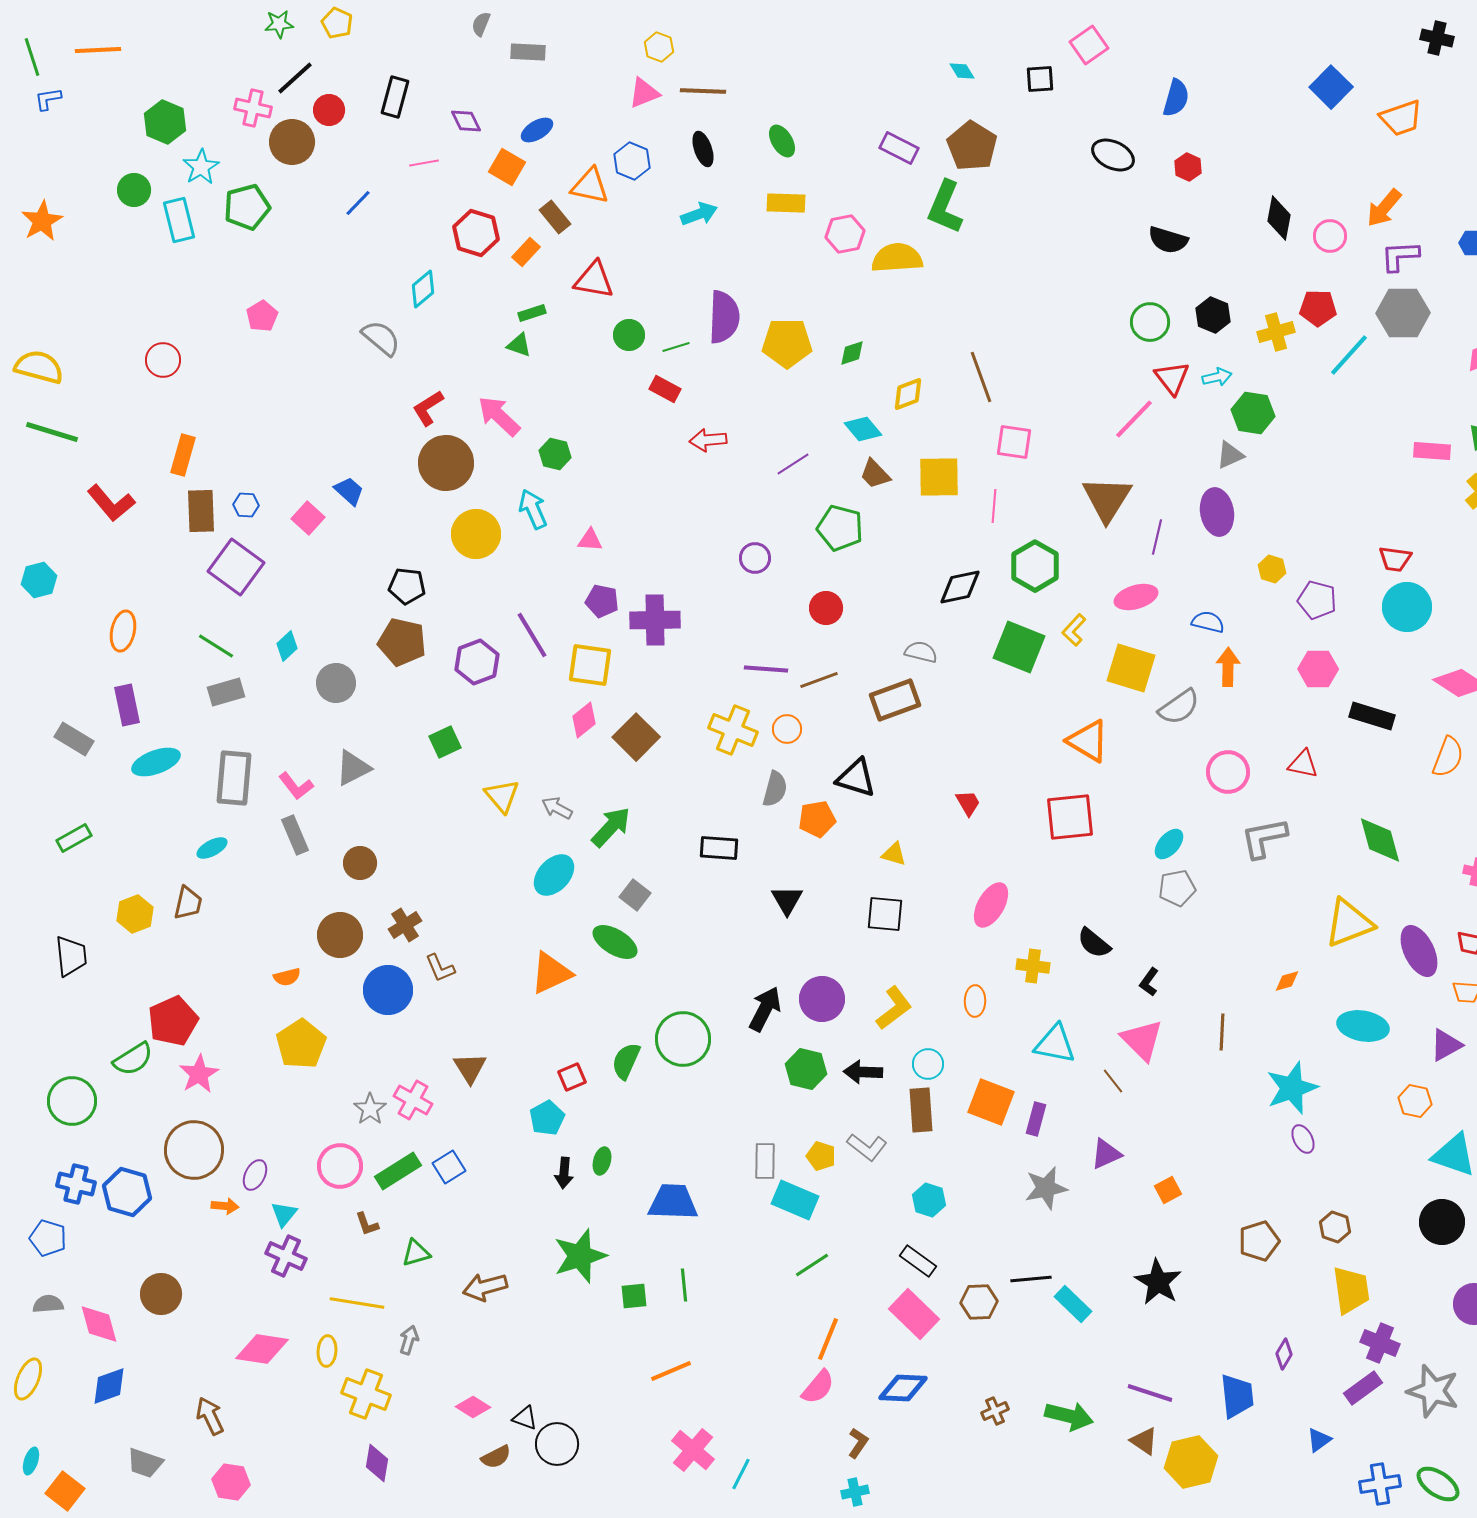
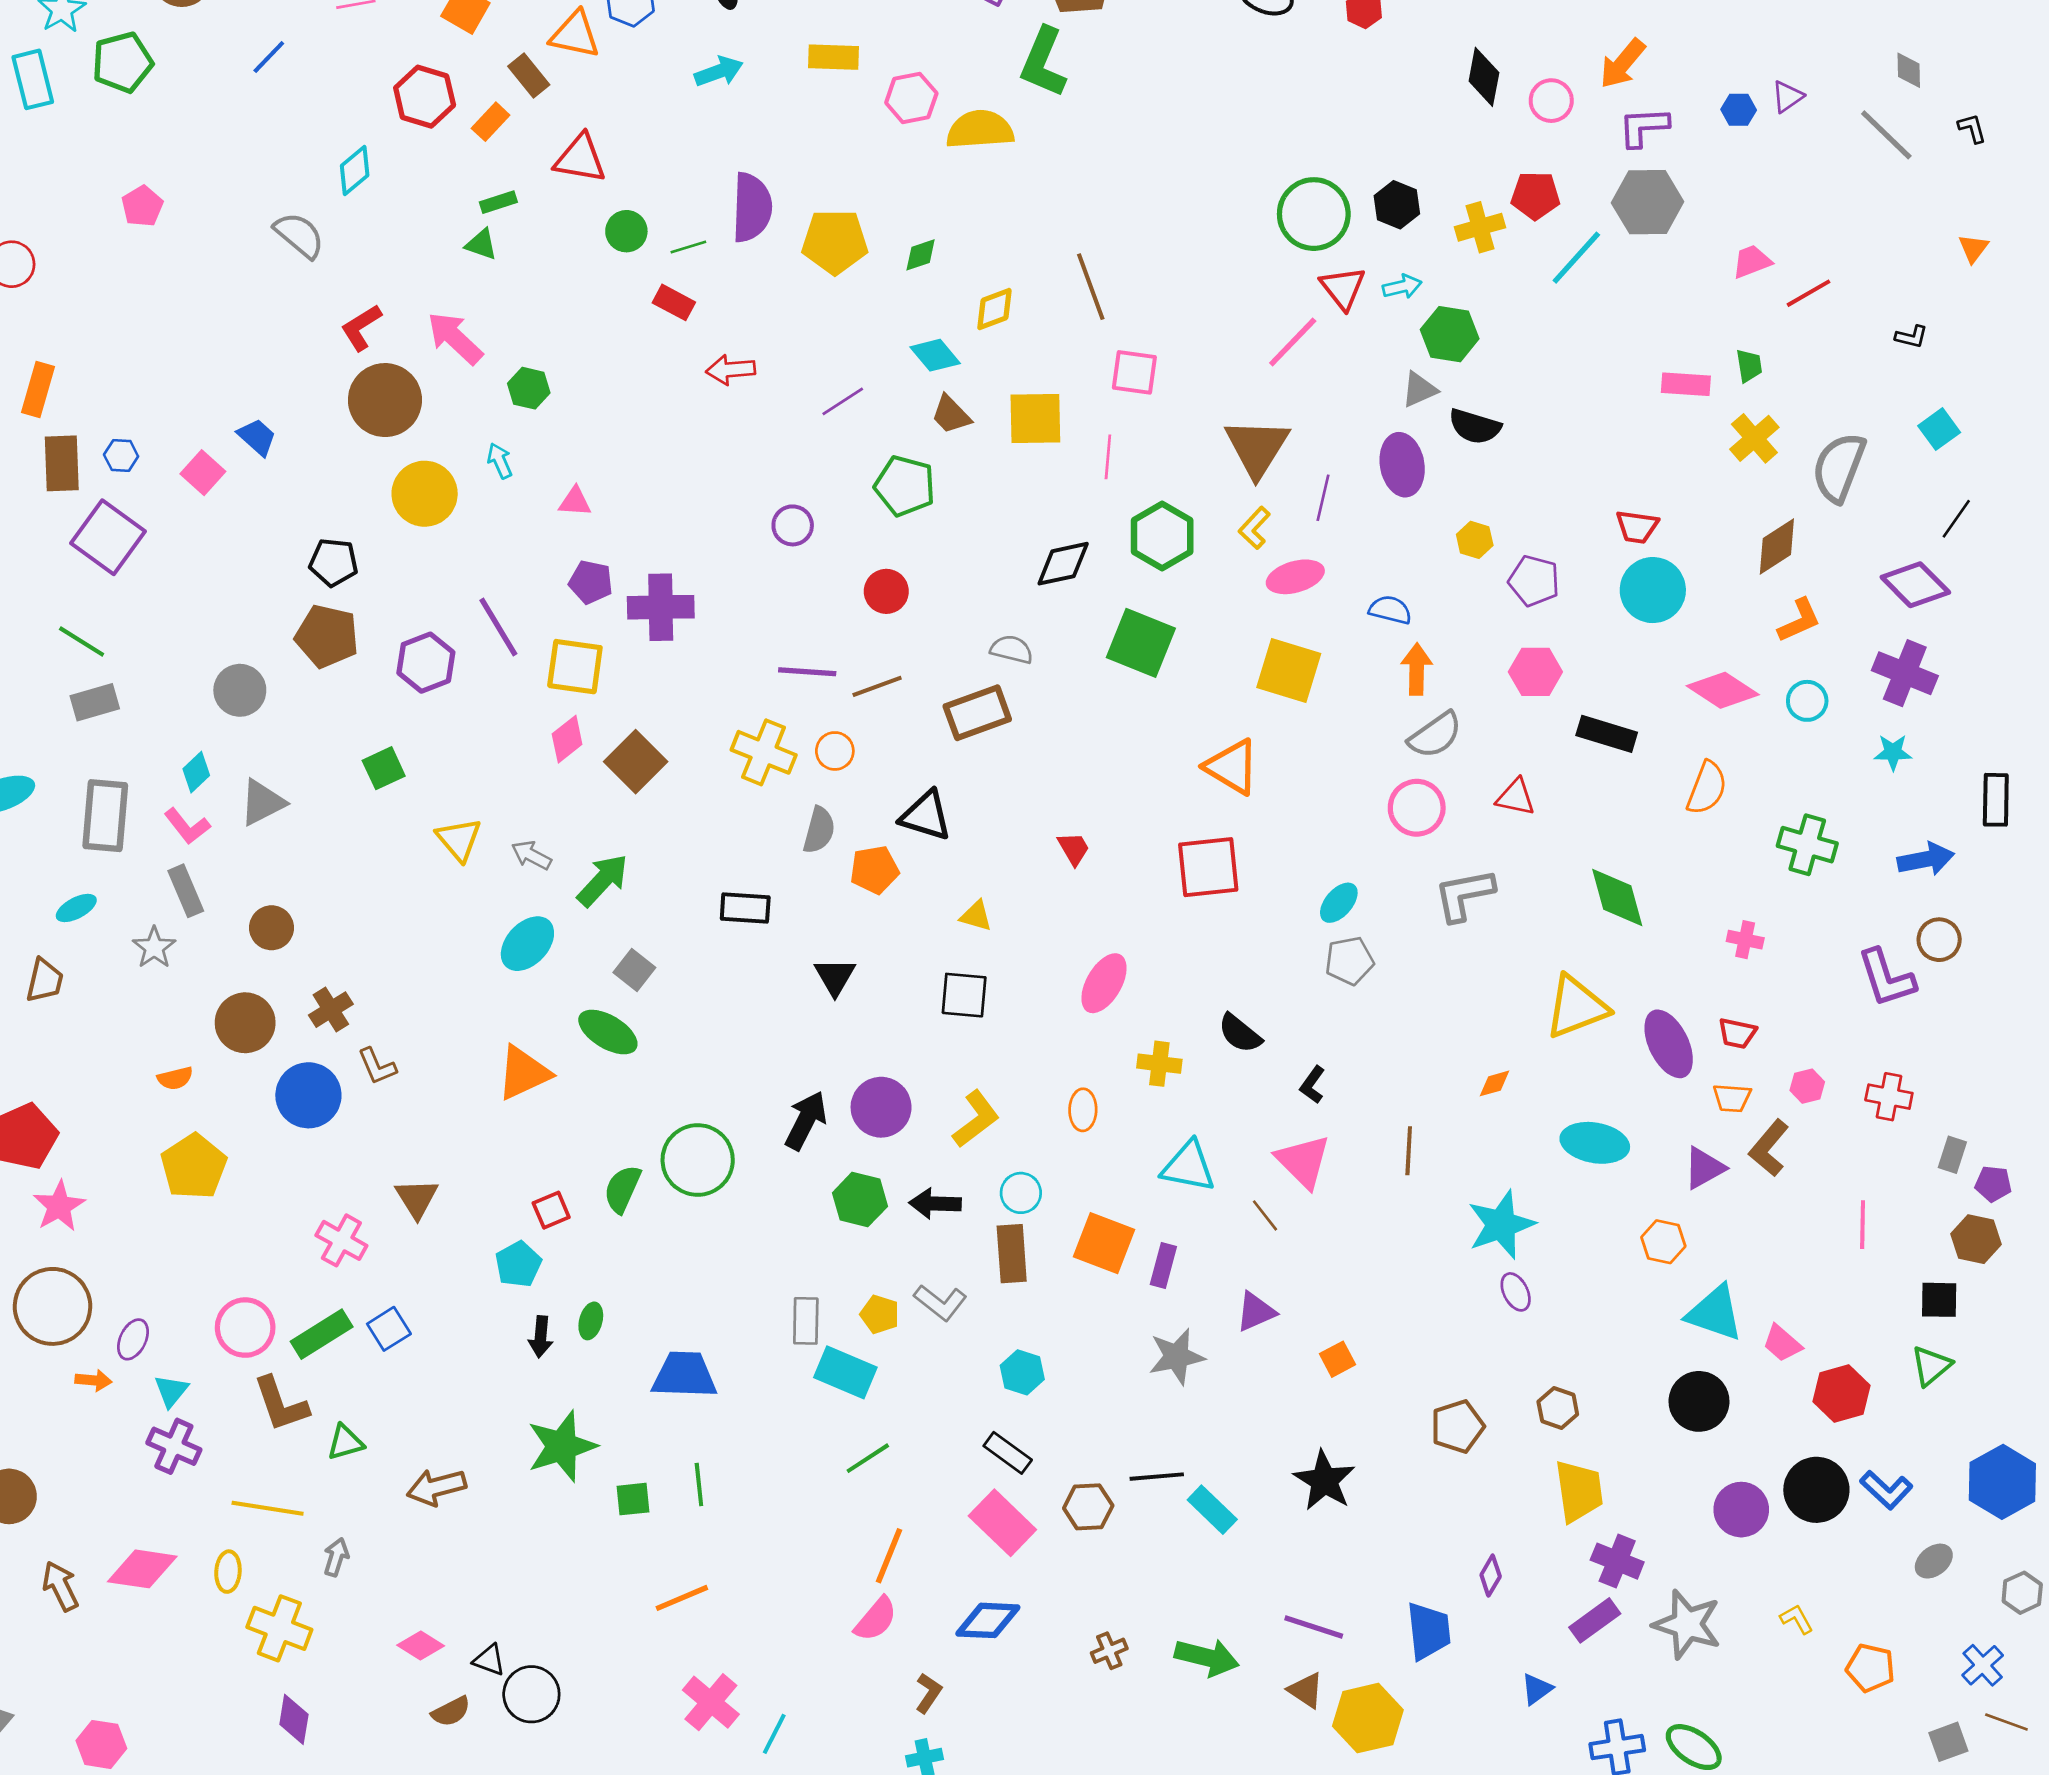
black semicircle: (1168, 240) -> (1475, 426), moved
green circle: (1150, 322) -> (1314, 214), size x1.4
cyan arrow: (533, 509) -> (500, 461), size x0.7
yellow L-shape: (1074, 630) -> (1254, 528), moved
cyan diamond: (287, 646) -> (196, 772), moved
gray semicircle: (1179, 707) -> (1435, 735), moved
gray star: (370, 1109) -> (154, 948), moved
brown L-shape: (367, 1224) -> (281, 1404), size x1.8
brown arrow: (210, 1416) -> (60, 1586), moved

